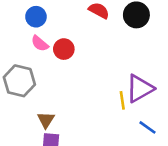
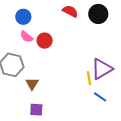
brown triangle: (46, 120) -> (32, 84), moved
blue line: (147, 127) -> (100, 97), moved

